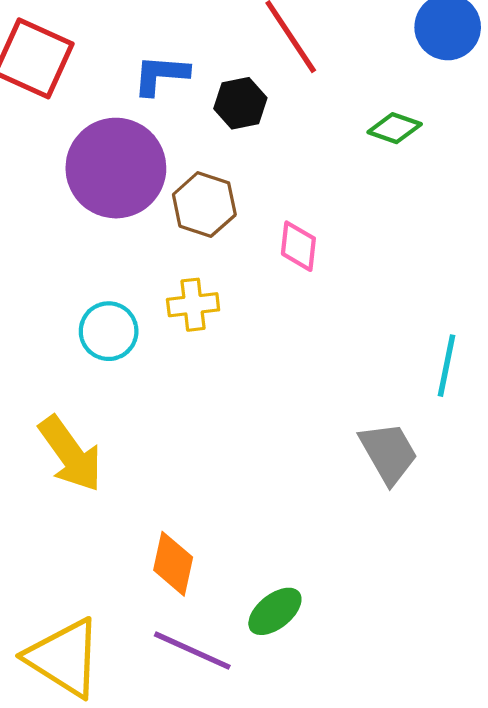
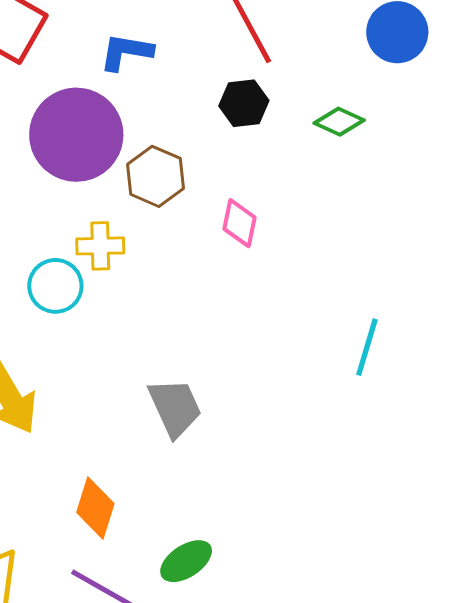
black hexagon: (240, 103) -> (244, 103), moved
yellow cross: (193, 305) -> (100, 246), moved
gray trapezoid: (388, 453) -> (175, 407), moved

